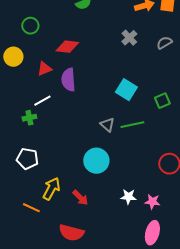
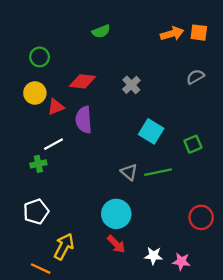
gray cross: (129, 38) -> (131, 85), moved
yellow circle: (13, 57) -> (35, 93), moved
white pentagon: (27, 159) -> (36, 212), turned -30
red arrow: (80, 198) -> (116, 244), moved

